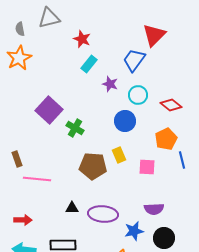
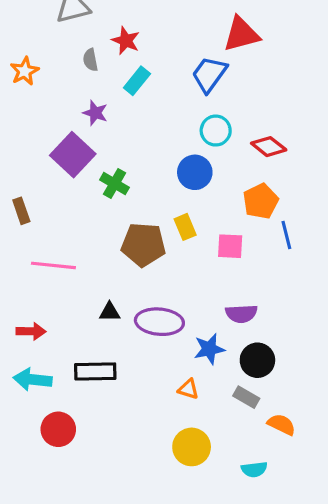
gray semicircle: (20, 29) -> (90, 60), moved
red triangle: (154, 35) -> (241, 34), turned 30
orange star: (19, 58) -> (25, 71), size x0.7
purple star: (110, 84) -> (95, 113), moved
brown rectangle: (17, 159) -> (21, 211), moved

